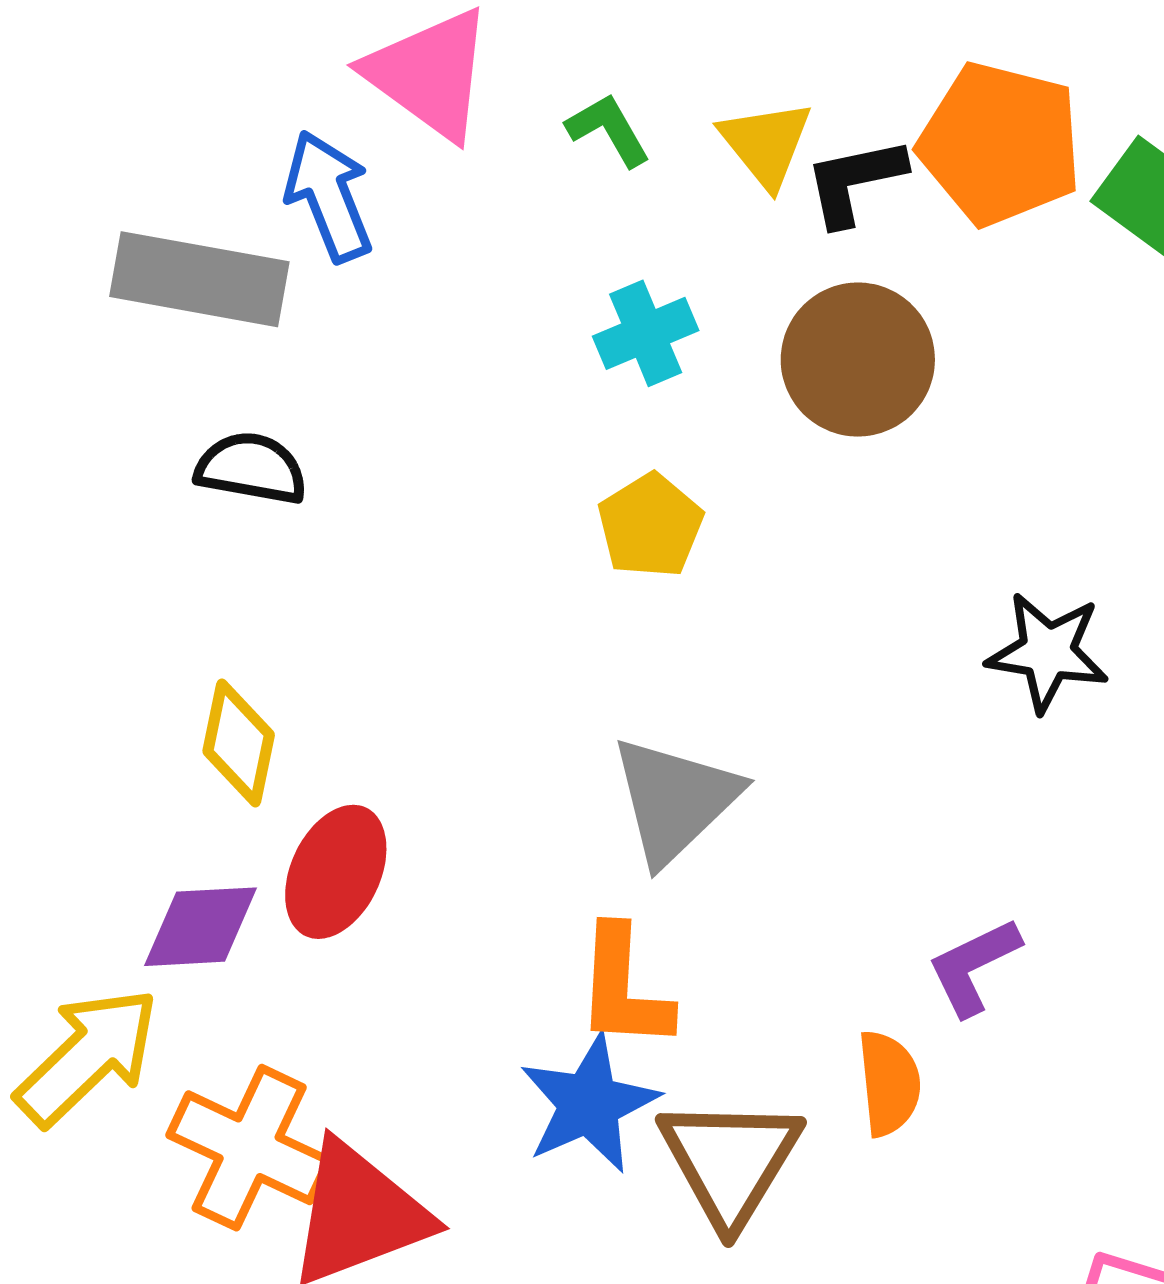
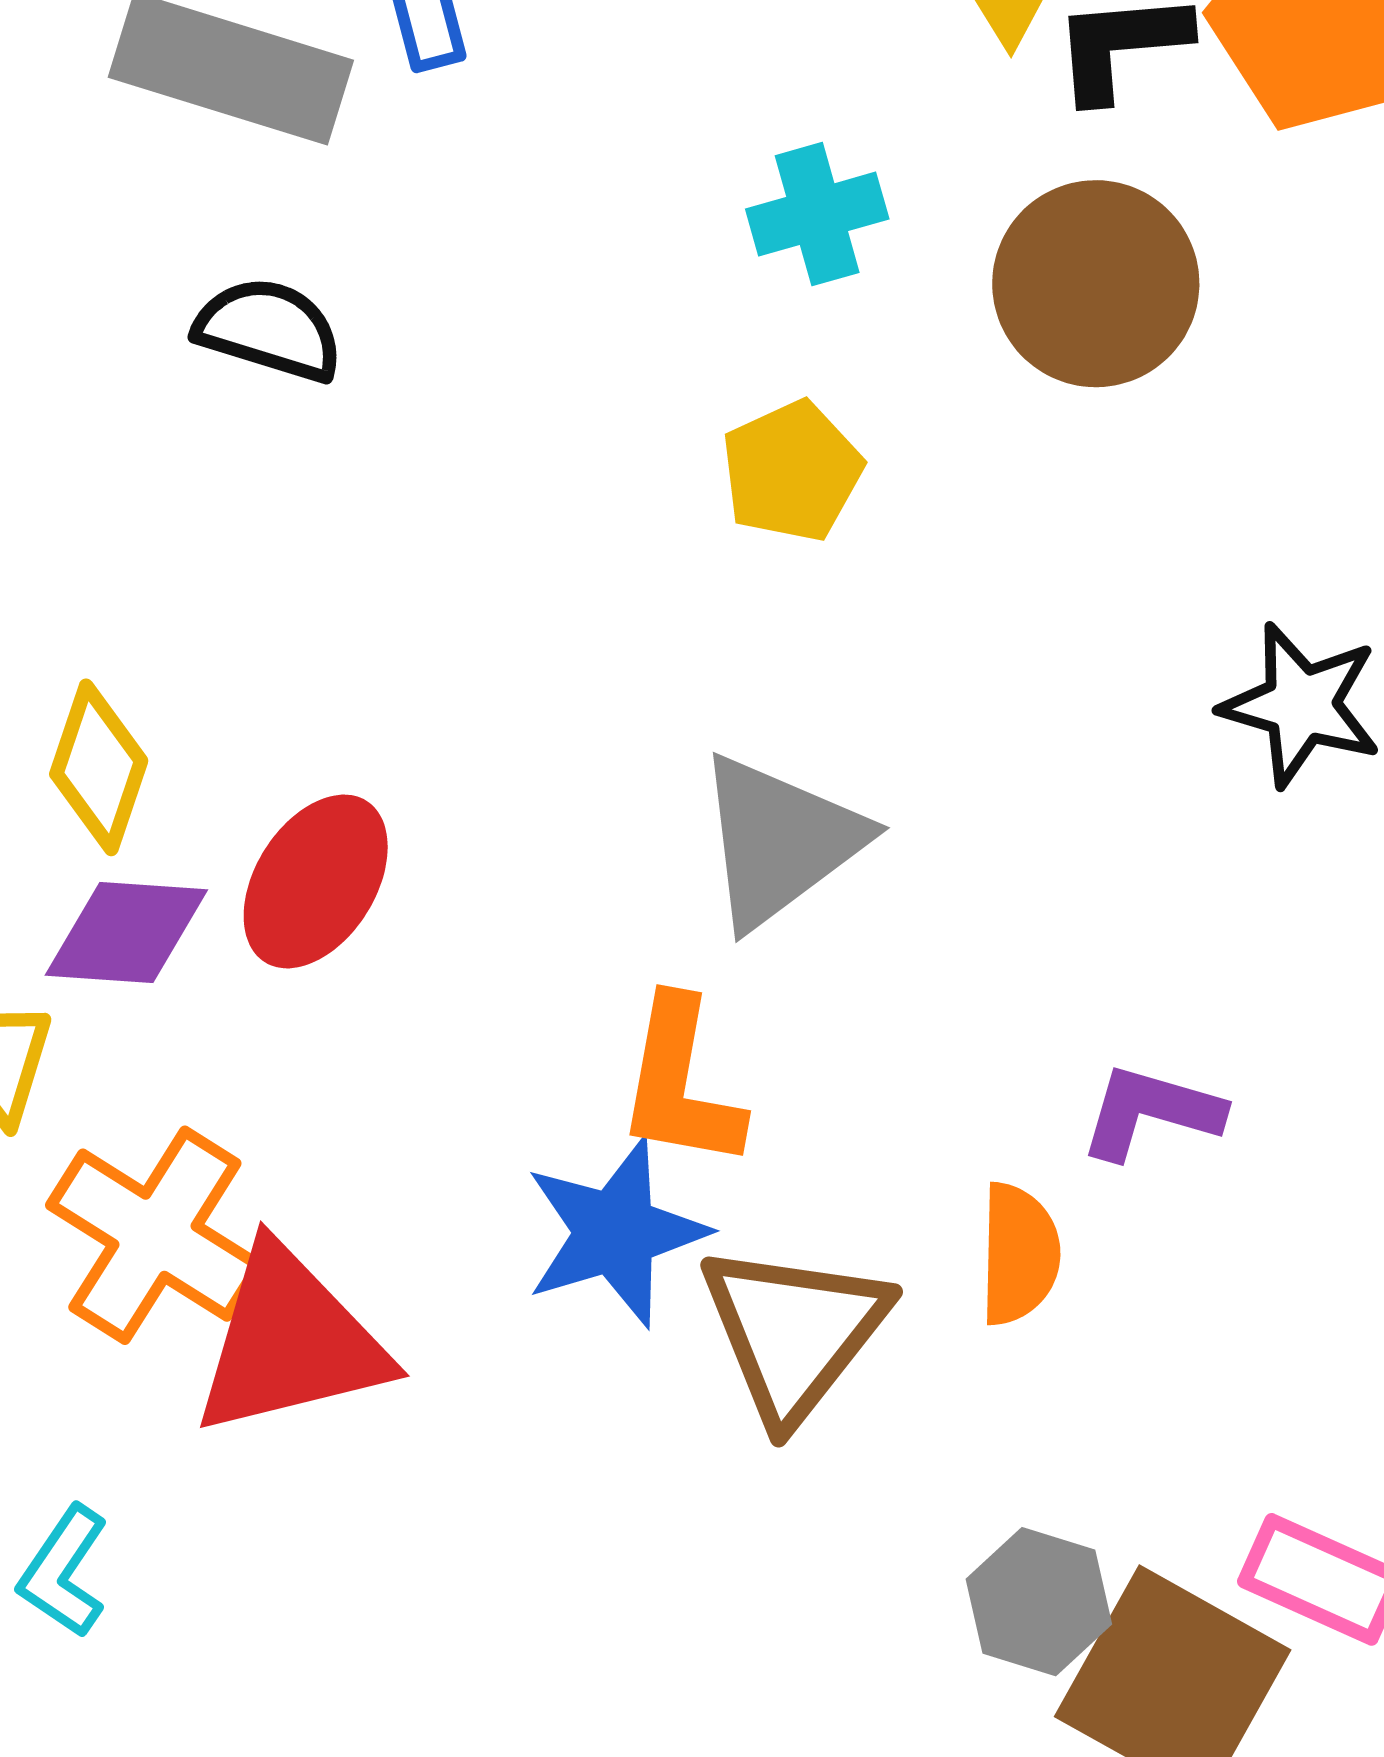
yellow diamond: (239, 743) -> (99, 767), moved
purple L-shape: (974, 966) -> (1151, 1112), turned 35

